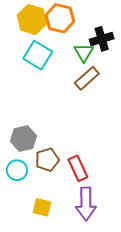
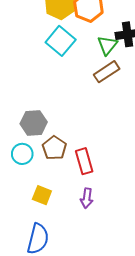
brown pentagon: (47, 160) -> (54, 148), turned -30
purple arrow: (86, 204) -> (87, 198), size x0.6

